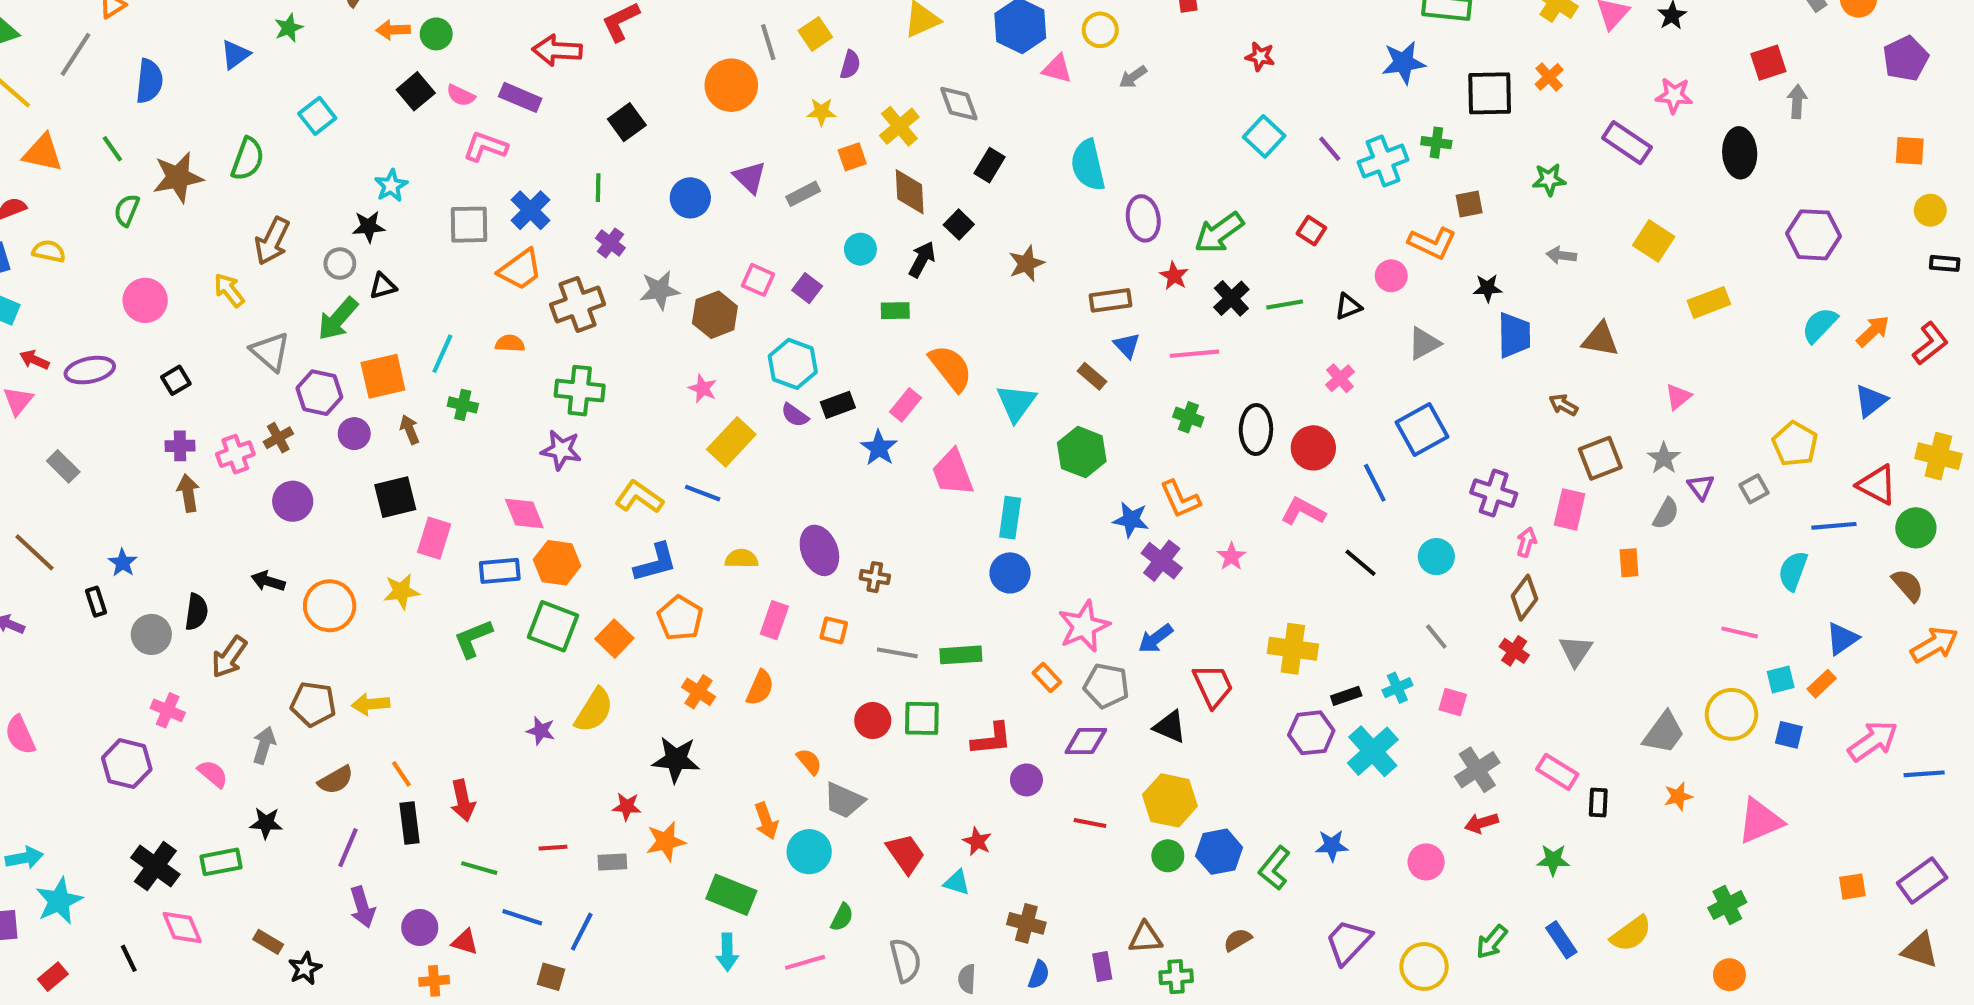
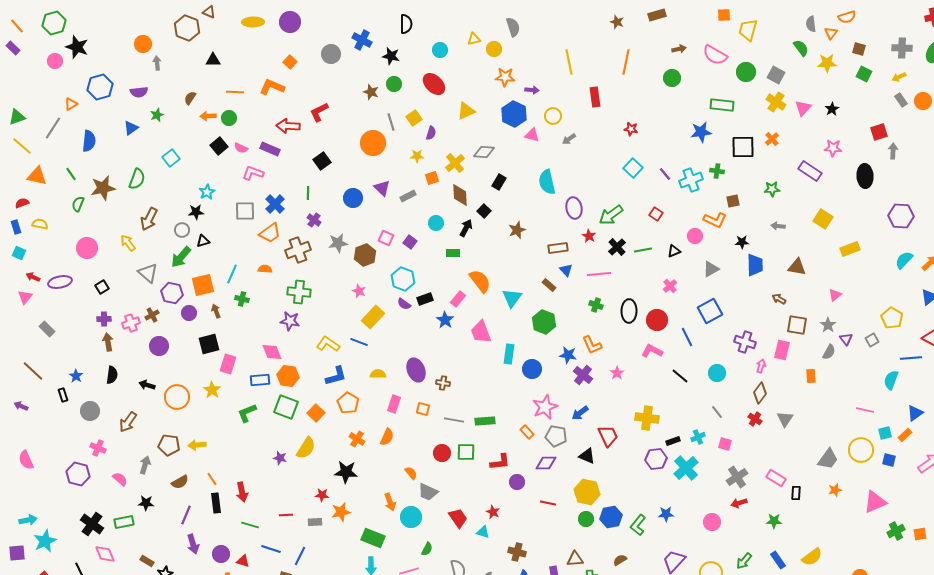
gray diamond: (959, 104) -> (484, 152), turned -65
brown square: (1600, 458) -> (797, 325), turned 30
blue circle: (1010, 573) -> (532, 369), moved
yellow star: (401, 591) -> (212, 390), turned -30
black semicircle: (196, 612) -> (112, 375), moved
green cross: (1727, 905) -> (896, 531), moved

